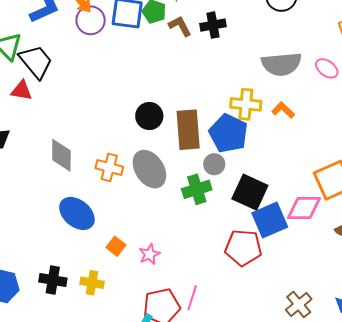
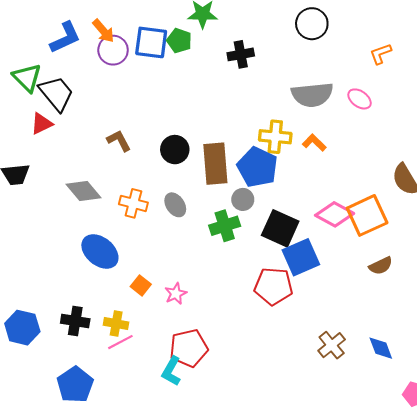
brown L-shape: (180, 26) -> (119, 141), moved
red triangle: (22, 91) -> (42, 124), turned -35
gray diamond: (61, 155) -> (83, 191), turned -40
gray ellipse: (149, 169) -> (175, 205), size x0.6
pink diamond: (304, 208) -> (335, 214), moved, turned 30
pink line: (192, 298) -> (120, 342), moved, turned 45

